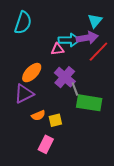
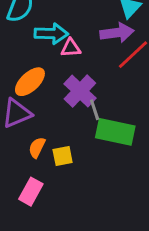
cyan arrow: (69, 40) -> (51, 34), moved
orange semicircle: (38, 115) -> (37, 148), turned 136
pink rectangle: (46, 144) -> (31, 192), moved

